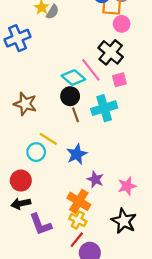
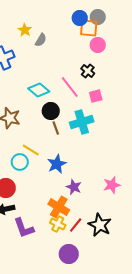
gray semicircle: (53, 12) -> (41, 40), moved
black cross: (111, 52) -> (88, 71), size x0.6
cyan diamond: (73, 78) -> (39, 90), moved
pink star: (127, 186) -> (112, 185), moved
red line: (77, 240) -> (76, 225), moved

